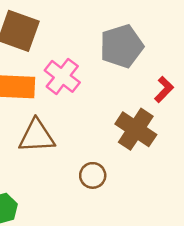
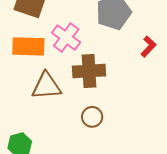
brown cross: (136, 129) -> (89, 71), moved, turned -36

